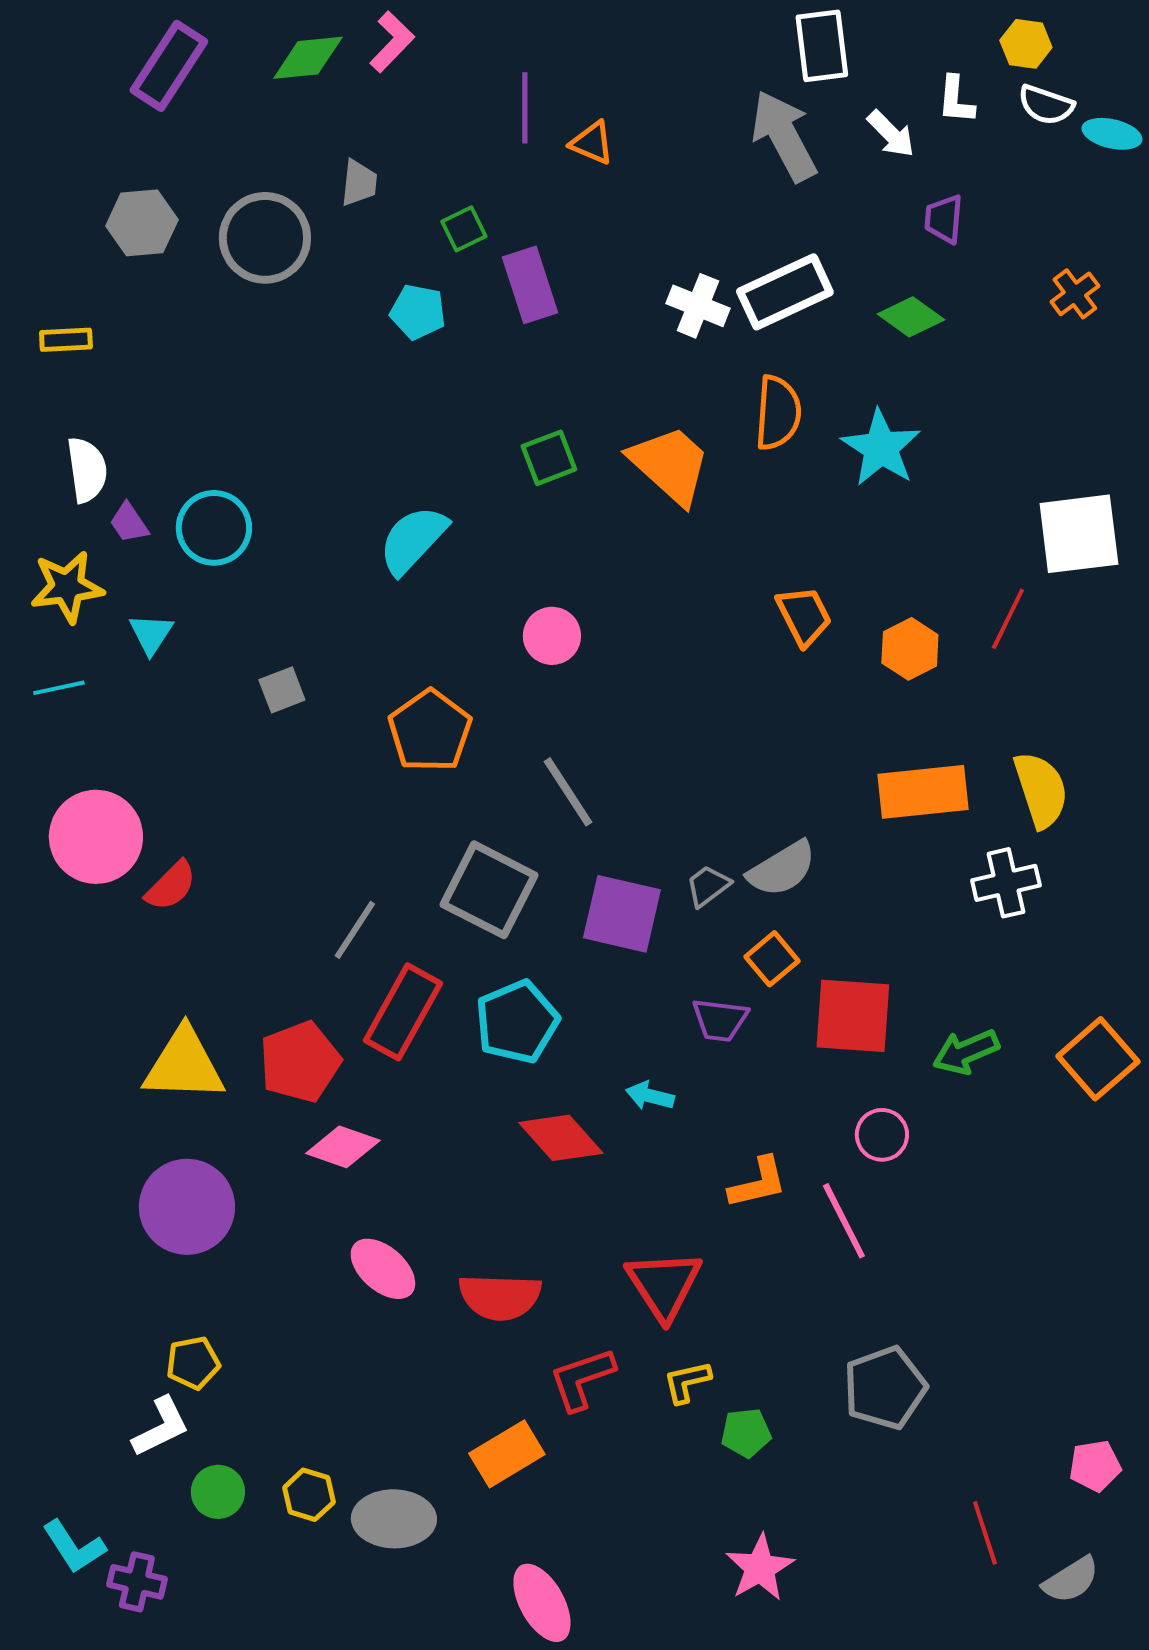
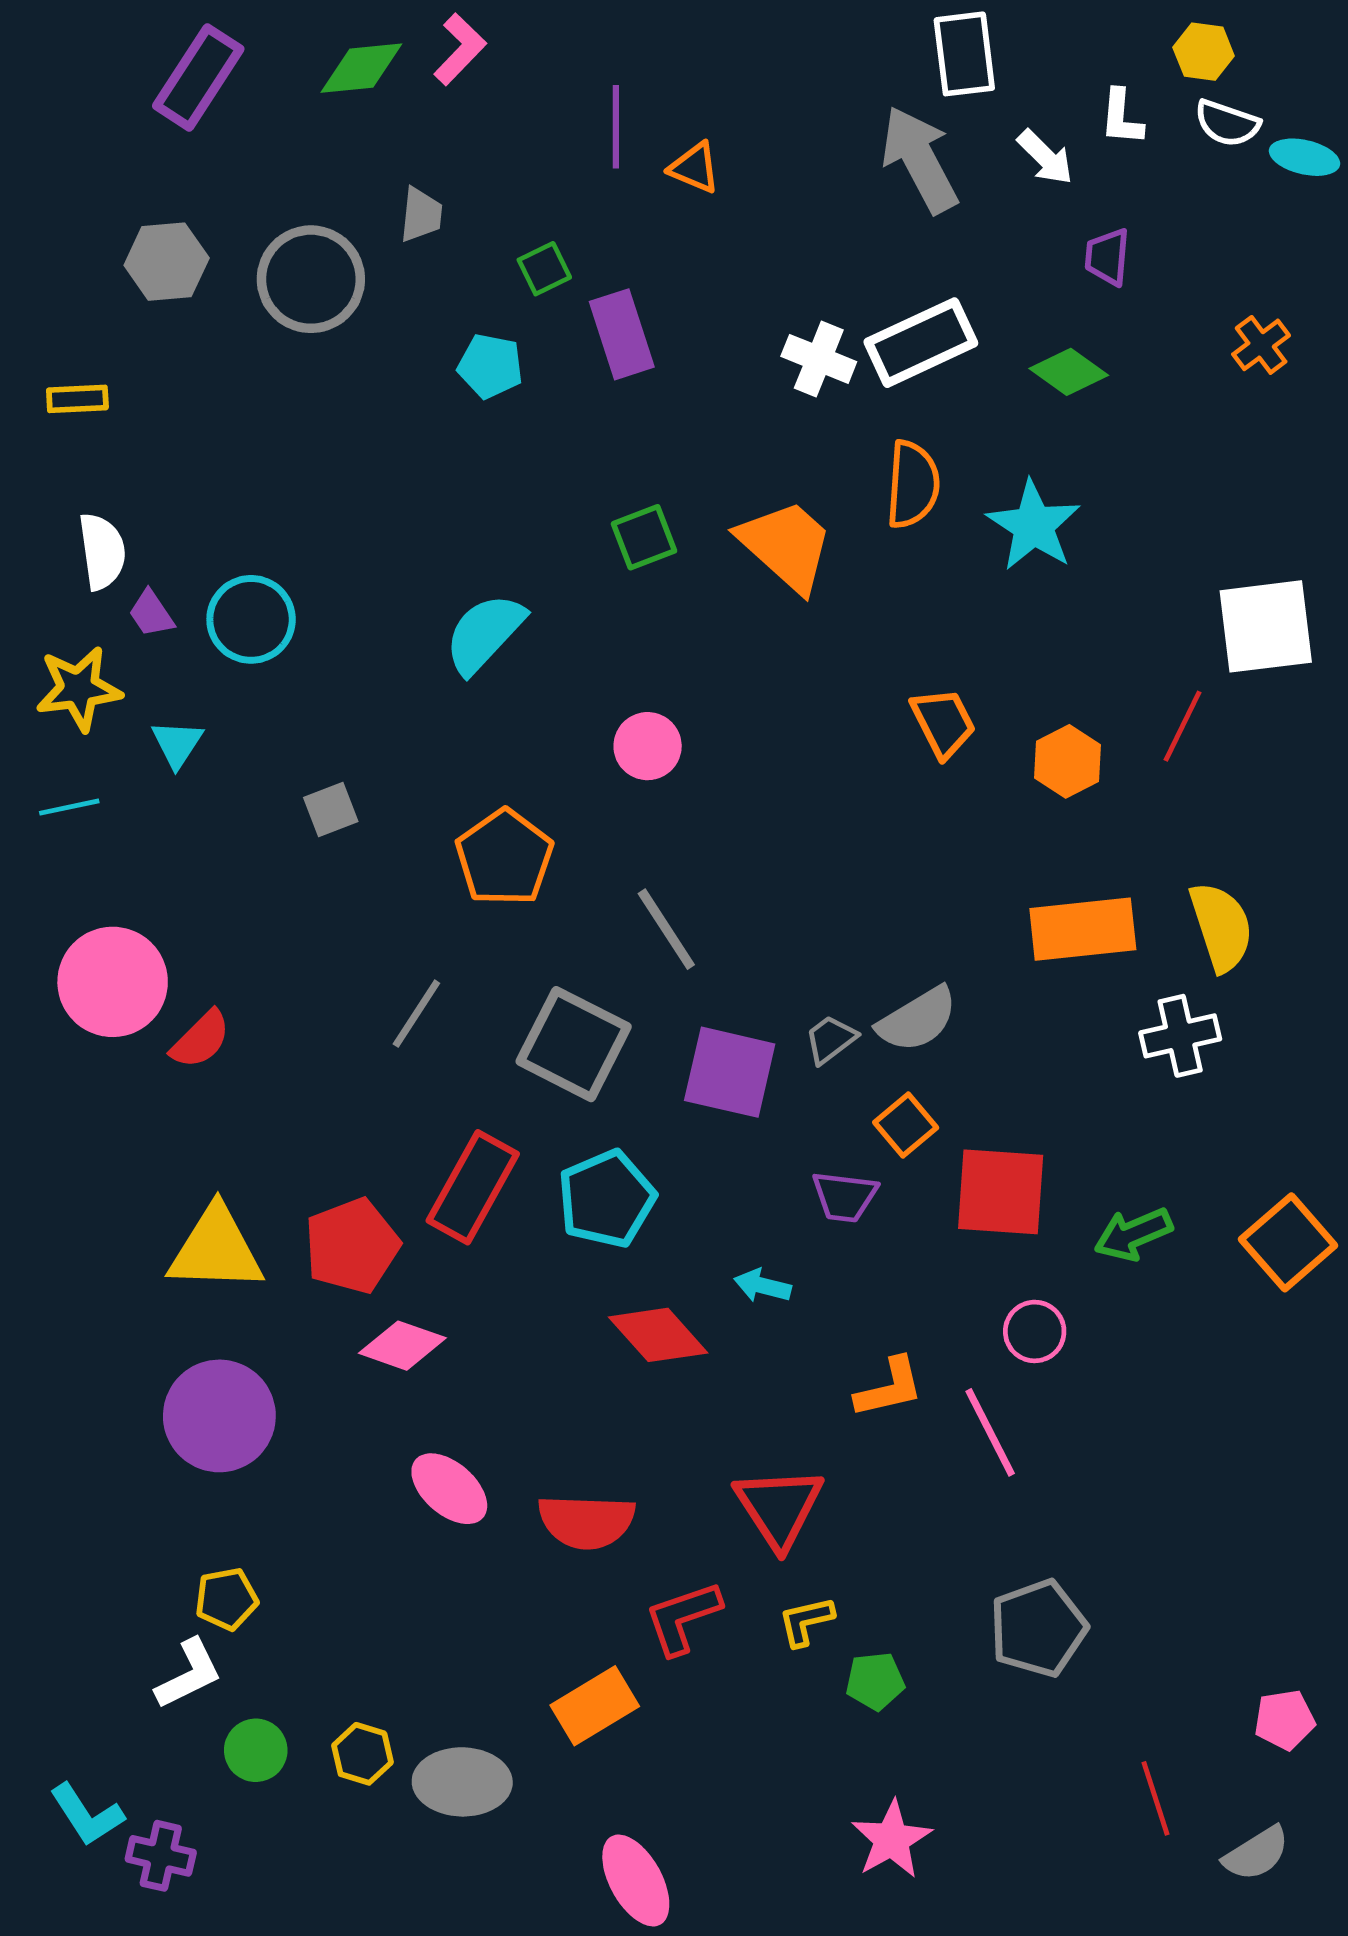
gray line: (355, 930) -> (416, 1014), moved

